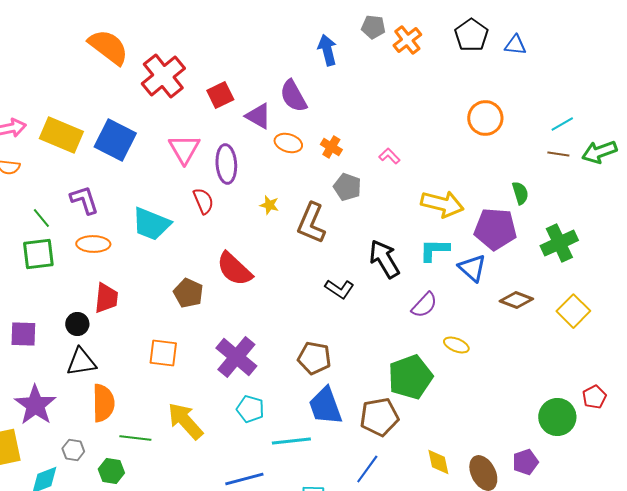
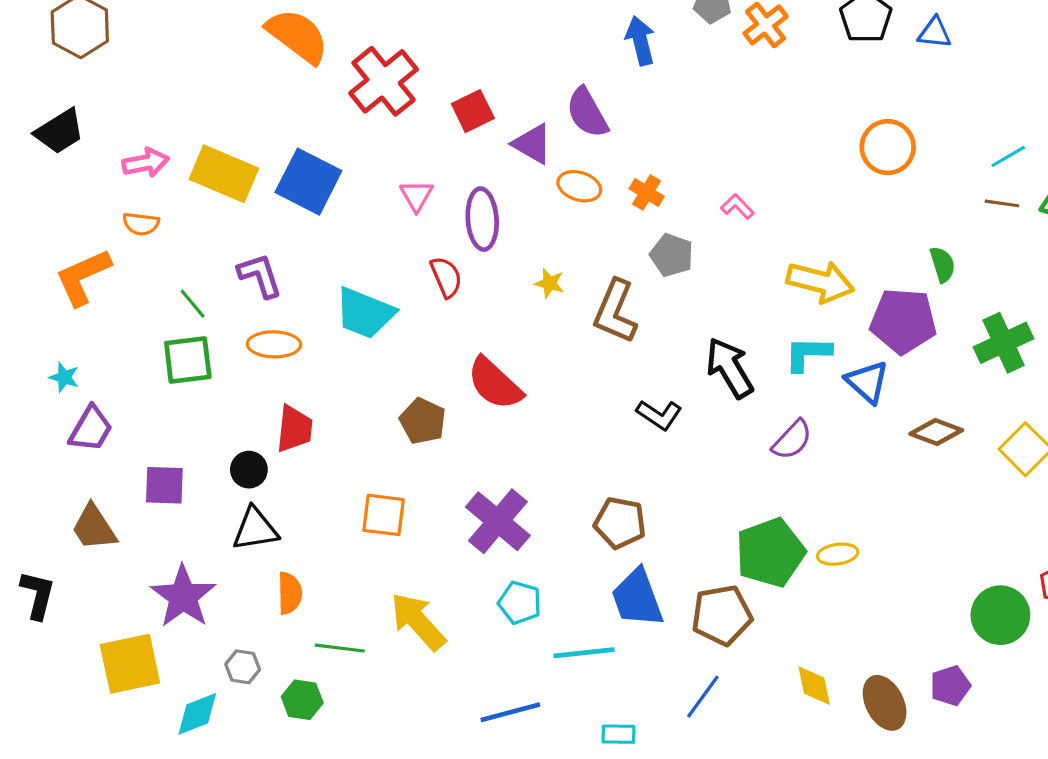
pink triangle: (184, 149) -> (416, 196), size x0.7
yellow ellipse: (456, 345) -> (838, 554), moved, turned -30
orange semicircle: (103, 403) -> (290, 593), size x0.7

